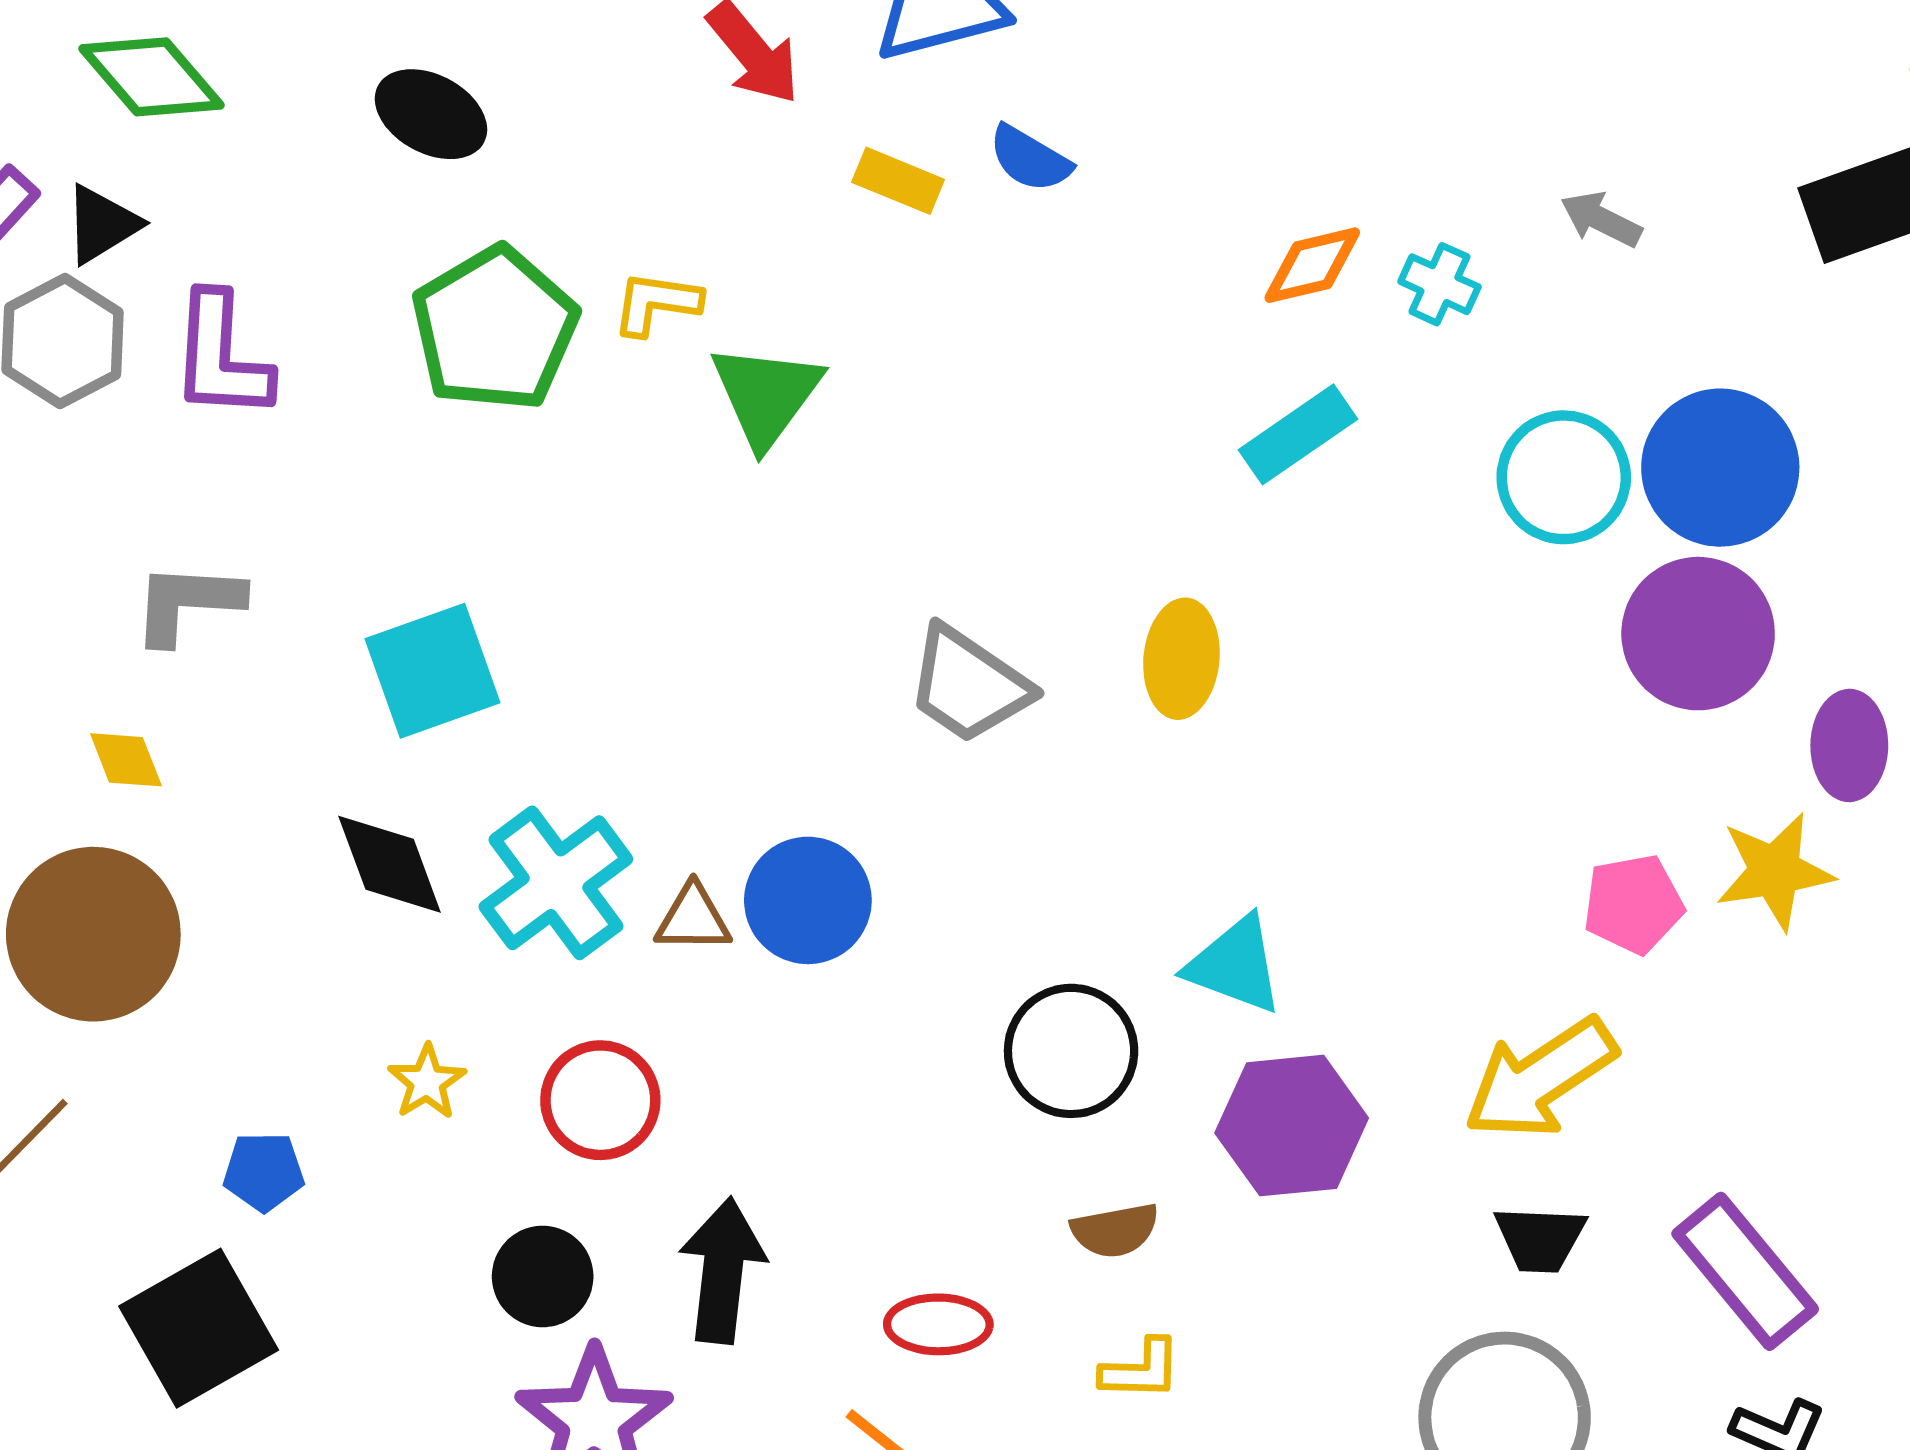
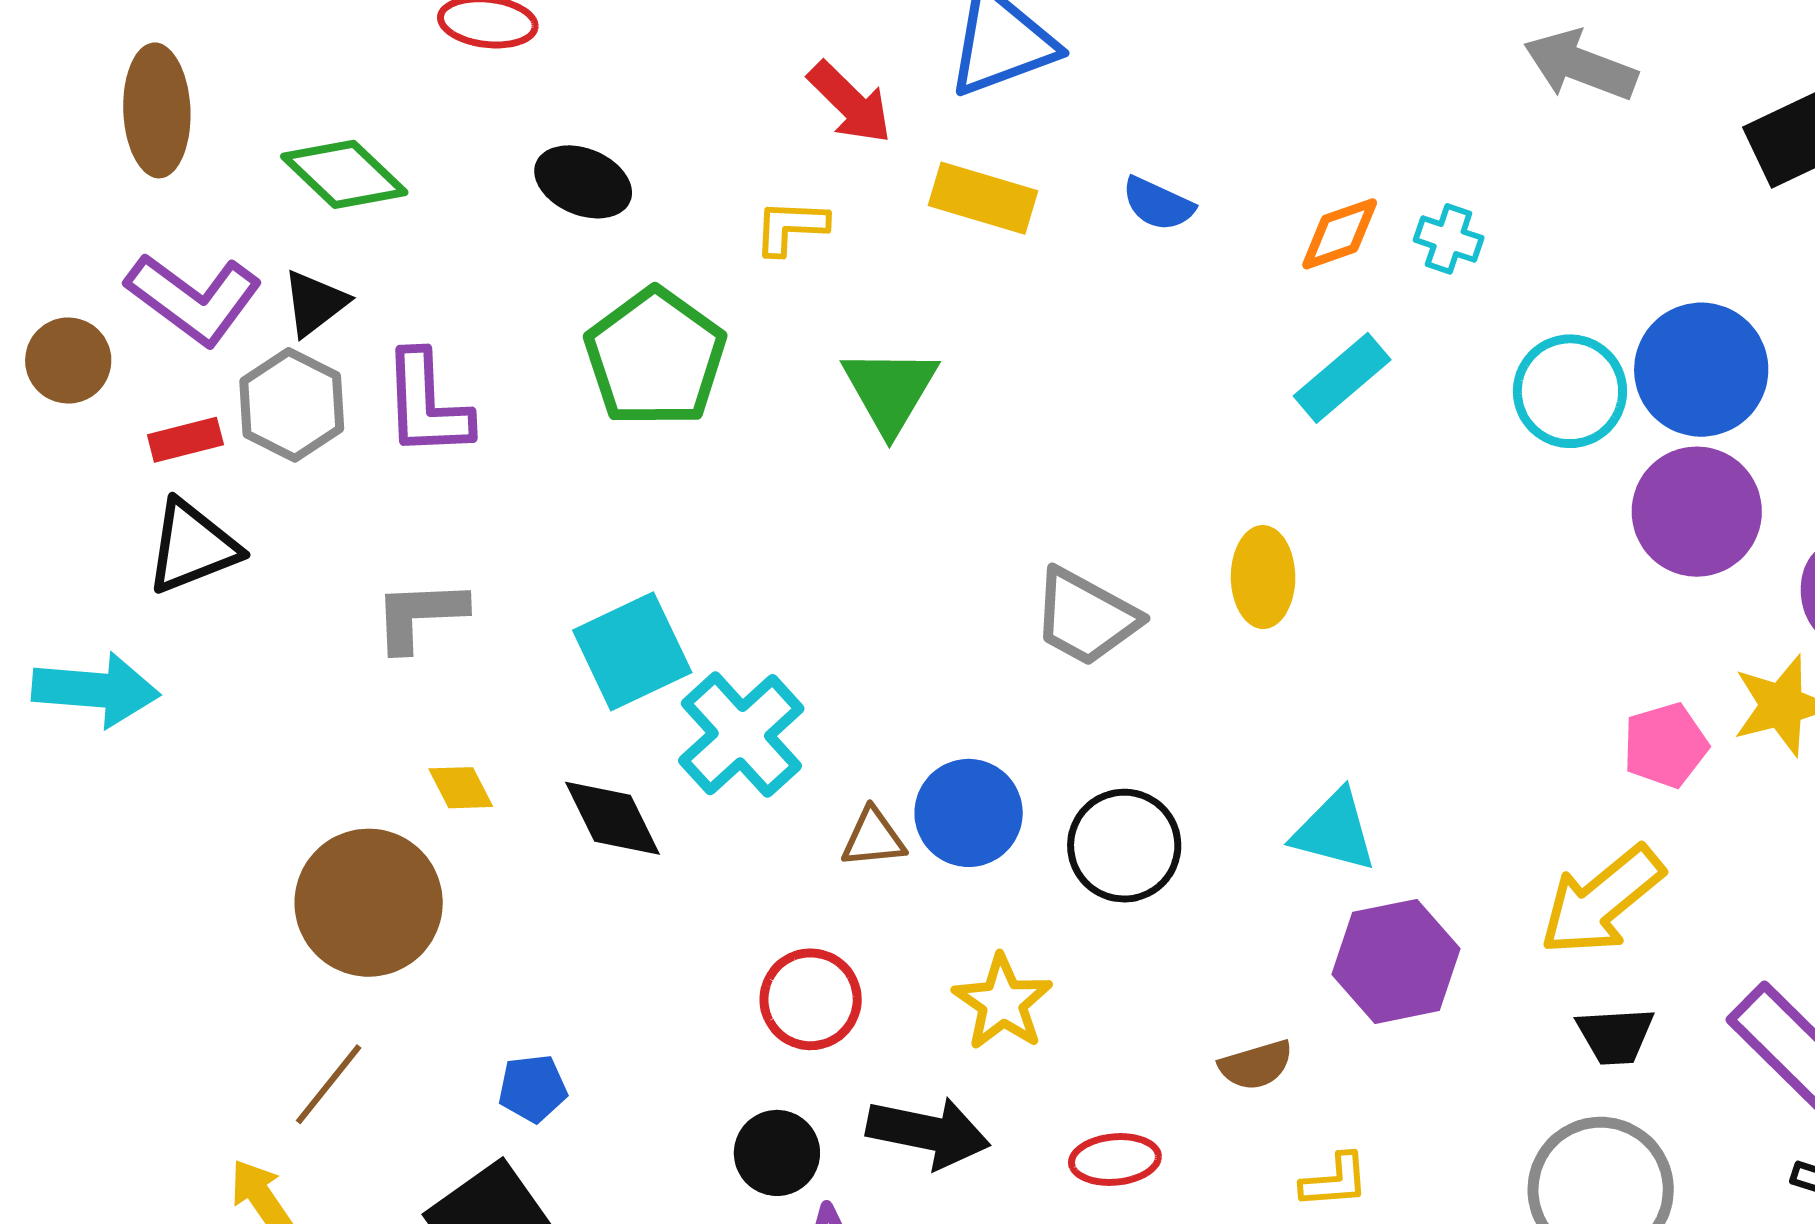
blue semicircle: (1030, 159) -> (1158, 204), moved
yellow rectangle: (898, 181) -> (983, 198), size x1.4
gray arrow: (1601, 219) -> (1580, 65), moved, size x1.6
yellow L-shape: (657, 303) -> (791, 227), moved
yellow diamond: (126, 760) -> (461, 788), moved
cyan cross: (556, 883) -> (741, 735), moved
black circle: (1071, 1051) -> (1124, 846), moved
yellow star: (427, 1082) -> (1003, 1002), moved, size x1.5
black arrow: (722, 1271) -> (928, 1133), turned 101
yellow L-shape: (1141, 1370) -> (1335, 1181), moved

